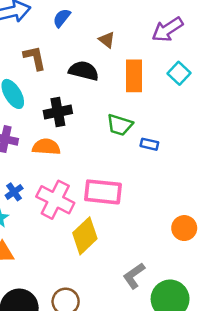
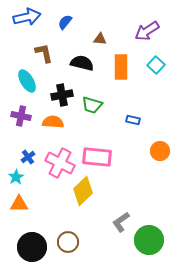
brown triangle: (107, 40) -> (100, 39), turned -32
green trapezoid: (120, 125) -> (92, 105), moved
orange circle: (184, 228) -> (160, 151), moved

